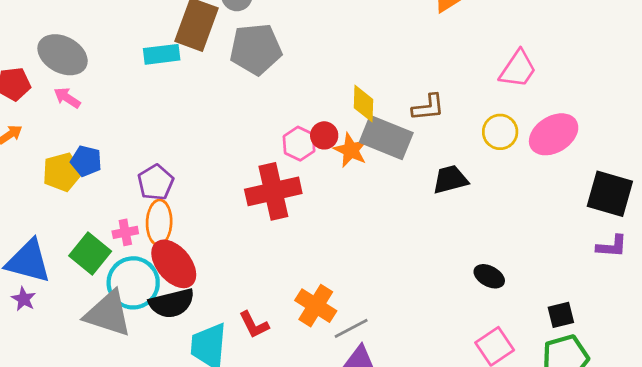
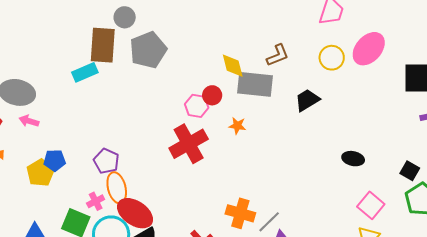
orange star: (351, 150) -> (237, 126), moved, size x0.7
black square: (561, 315) -> (410, 171), turned -30

